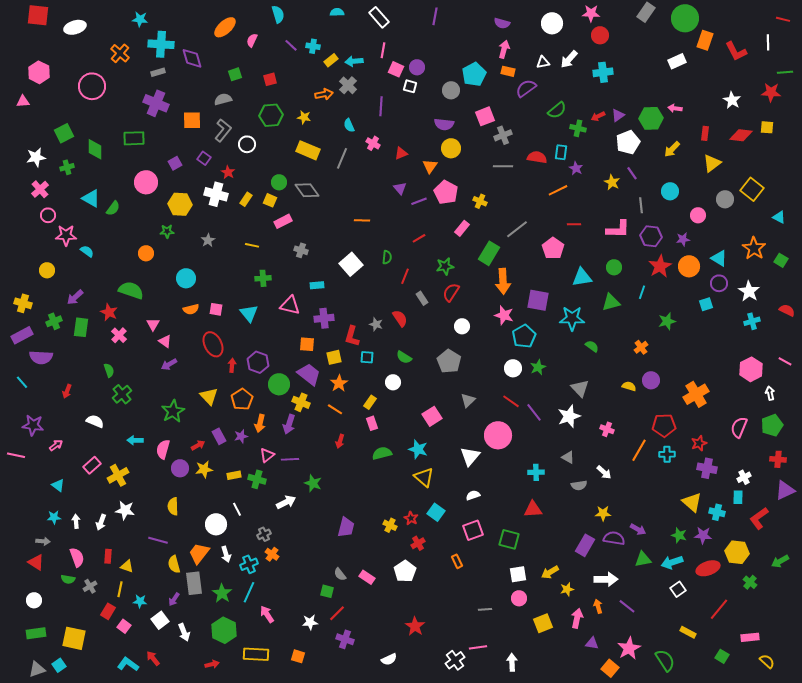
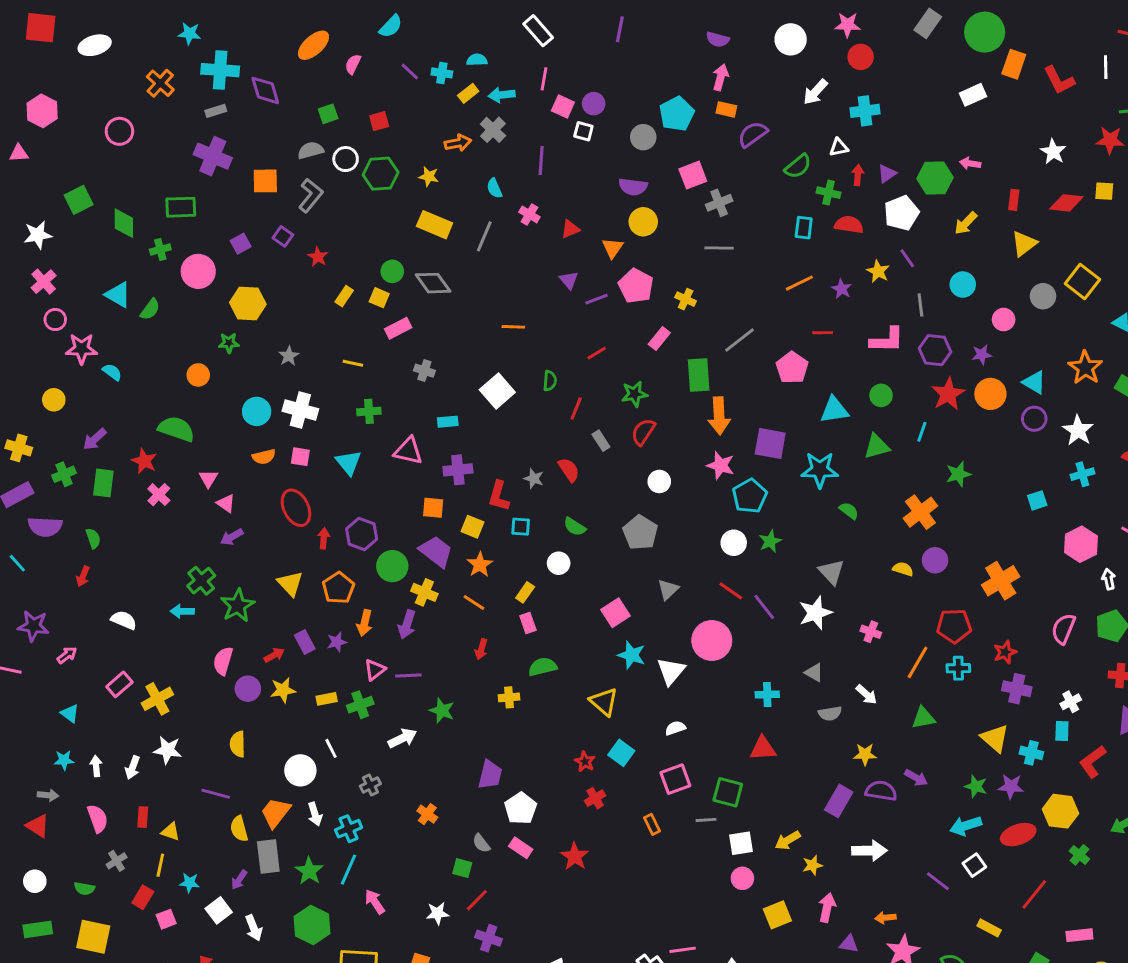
cyan semicircle: (337, 12) -> (477, 60), moved
cyan semicircle: (278, 14) -> (391, 26), turned 60
white triangle: (543, 62) -> (839, 147), moved
pink circle: (92, 86) -> (119, 131), size x0.7
red arrow: (598, 116) -> (858, 175), turned 120
white circle: (247, 144) -> (346, 159), moved
red semicircle: (537, 157) -> (849, 225), moved
green cross: (67, 167) -> (160, 249), moved
purple star: (576, 168) -> (842, 289), moved
white cross: (216, 194) -> (300, 410), moved
green rectangle: (489, 253) -> (699, 375), turned -35
cyan square: (706, 304) -> (1037, 500), moved
orange cross: (641, 347) -> (920, 512), size x1.6
yellow square: (334, 357) -> (473, 527), turned 35
green semicircle: (109, 370) -> (93, 538), moved
green cross: (122, 394) -> (201, 581), moved
cyan arrow: (135, 440) -> (182, 611), moved
cyan star: (418, 449) -> (632, 655), moved
green cross: (257, 479) -> (360, 705), turned -36
yellow cross: (390, 525) -> (509, 697), moved, turned -32
orange cross: (272, 554) -> (427, 814), moved
green triangle: (643, 559) -> (923, 718), moved
white pentagon: (405, 571) -> (521, 808), moved
green semicircle: (68, 579) -> (84, 889), moved
orange arrow: (598, 606) -> (885, 918), moved, turned -80
purple line: (627, 606) -> (938, 881), moved
gray line: (485, 609) -> (706, 820), moved
pink square: (124, 626) -> (166, 919), turned 32
red star: (415, 626) -> (575, 856), moved

